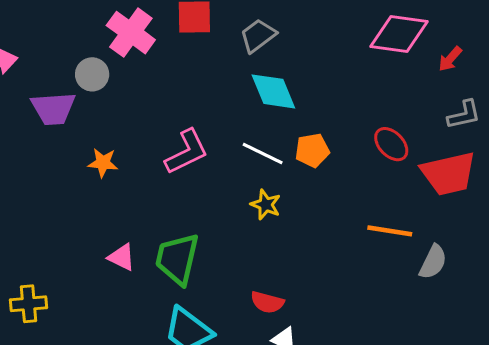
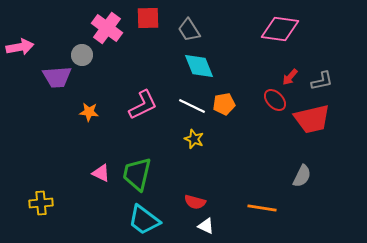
gray trapezoid: (258, 36) -> (189, 30), turned -85
red arrow: (450, 59) -> (290, 77), moved
orange line: (390, 231) -> (262, 208), moved

